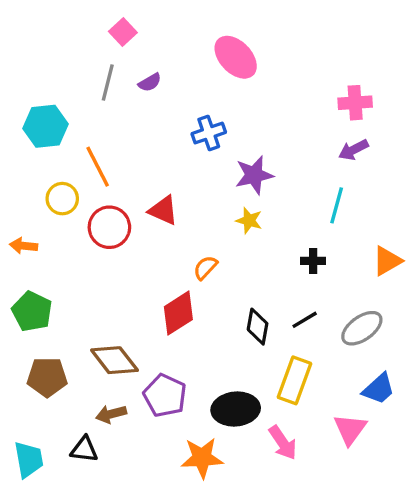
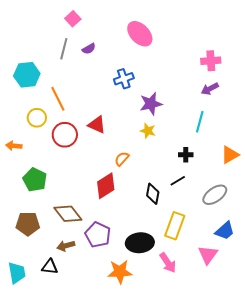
green pentagon: (32, 311) -> (35, 180), moved
black line: (305, 320) -> (178, 181), moved

